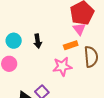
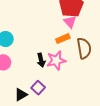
black arrow: (38, 41) -> (41, 60), moved

